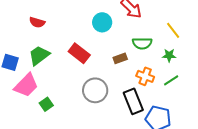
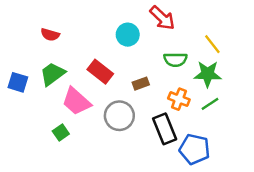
green star: (169, 55) -> (208, 74), size x1.6
brown rectangle: (120, 58) -> (141, 84), moved
pink trapezoid: (26, 85) -> (76, 101), moved, turned 88

